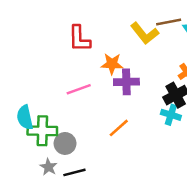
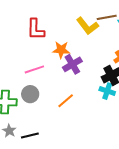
purple cross: (126, 82) -> (72, 64), turned -30
gray circle: (65, 143) -> (30, 94), moved

